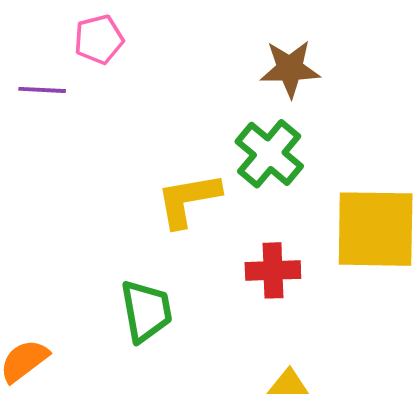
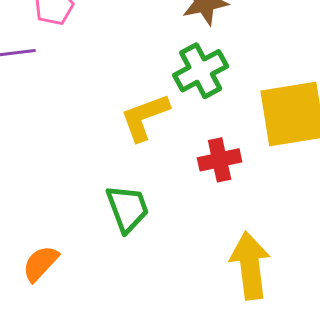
green cross: (269, 154) -> (201, 71), turned 32

